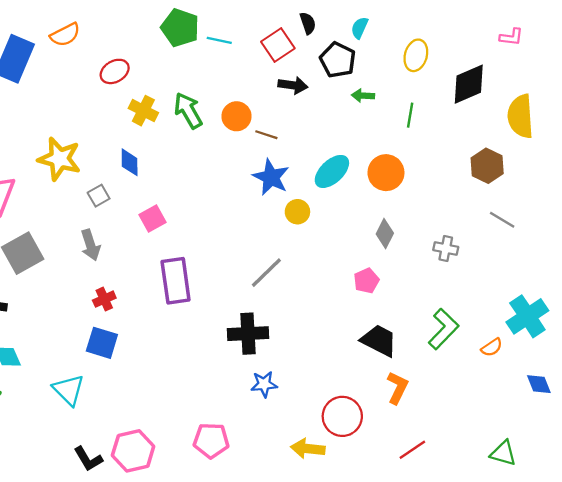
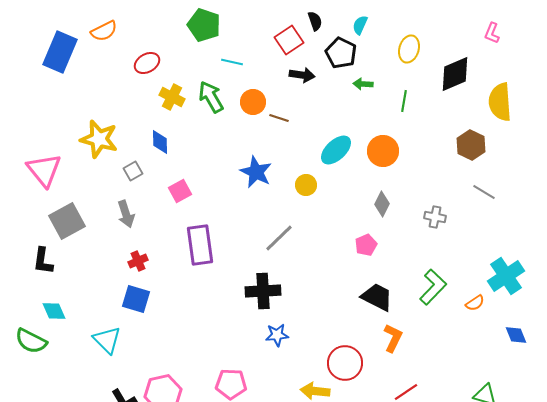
pink L-shape: (511, 37) -> (492, 33), turned 105
cyan line: (219, 40) -> (232, 62), moved
blue star: (271, 177) -> (256, 172), moved

